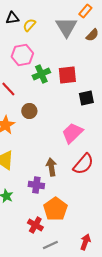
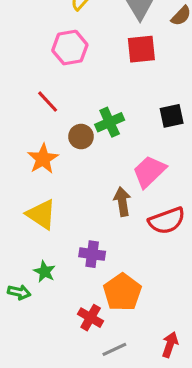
green cross: (41, 74) -> (110, 122), moved
red square: (67, 75) -> (141, 49), moved
red semicircle: (83, 164) -> (167, 221), turned 30
brown arrow: (51, 167) -> (122, 202), moved

